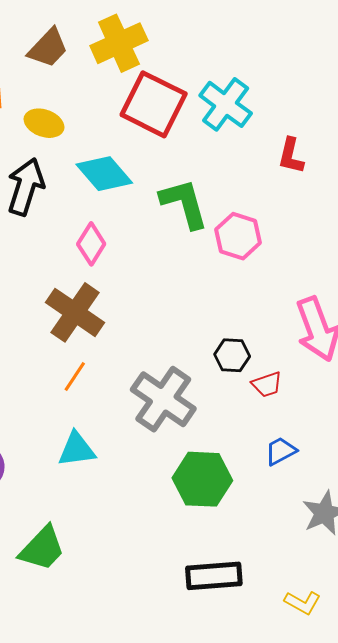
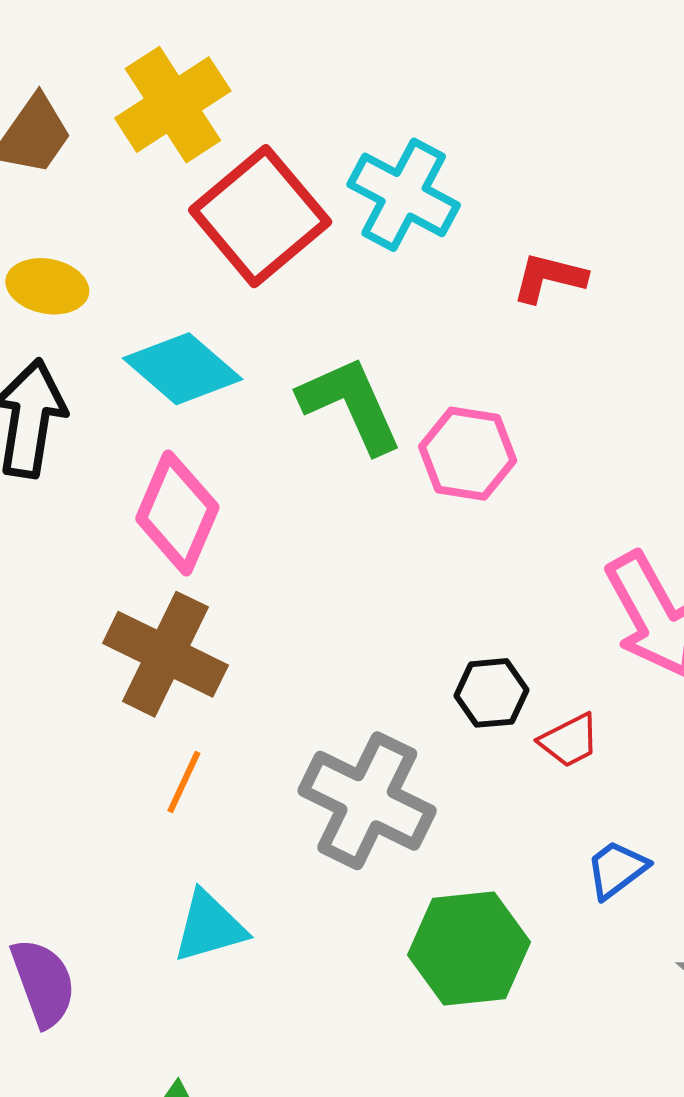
red square: (154, 104) -> (260, 216), turned 32
red L-shape: (291, 156) -> (549, 278), turned 99
pink diamond: (91, 244) -> (177, 513), size x1.4

